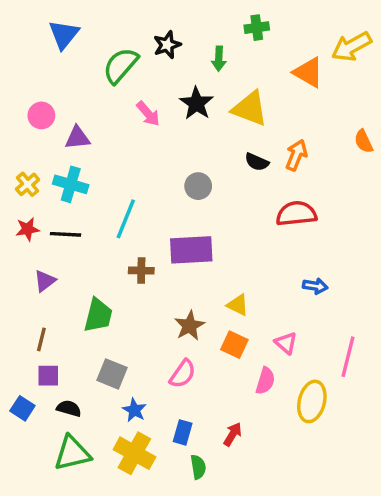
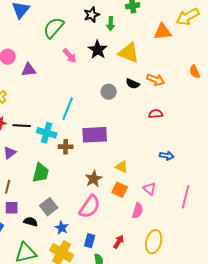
black star: (167, 45) -> (92, 15), moved
orange triangle: (308, 72) -> (163, 32), turned -36
orange arrow: (296, 155) -> (156, 80), turned 90
cyan cross: (71, 184) -> (47, 133), moved
gray circle: (198, 186) -> (109, 92), moved
red semicircle: (296, 214) -> (156, 114), size x0.6
cyan line: (126, 219) -> (68, 109), moved
gray square: (112, 374) -> (49, 207), turned 30
pink semicircle: (183, 374) -> (90, 207), size x1.4
yellow ellipse: (312, 401) -> (154, 242), moved
black semicircle: (69, 408) -> (31, 222), moved

